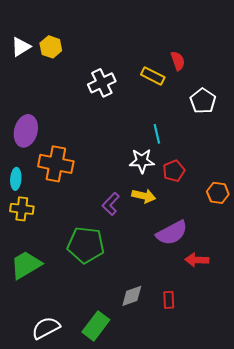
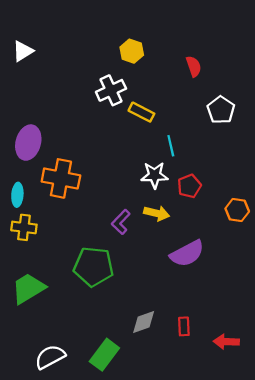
yellow hexagon: (51, 47) -> (132, 51), moved
yellow rectangle: (153, 76) -> (141, 112), moved
red arrow: (197, 260) -> (226, 342), moved

